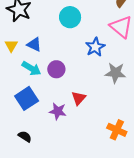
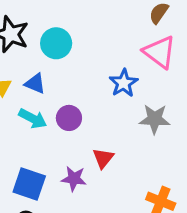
cyan circle: (70, 17) -> (56, 43), moved
blue square: (27, 98) -> (29, 184), moved, turned -35

